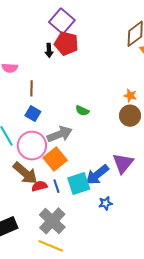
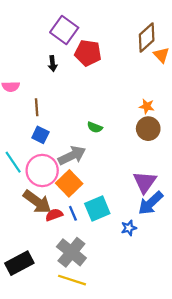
red pentagon: (66, 43) -> (88, 53), moved
blue arrow: (97, 175) -> (151, 203), moved

